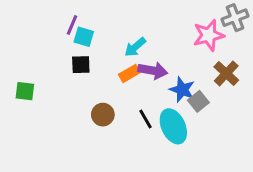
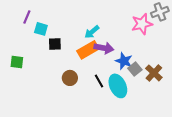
purple line: (72, 25) -> (27, 17), moved
cyan square: (84, 37) -> (41, 29), moved
orange rectangle: (129, 73) -> (88, 50), size x1.5
brown cross: (226, 73) -> (154, 73), moved

